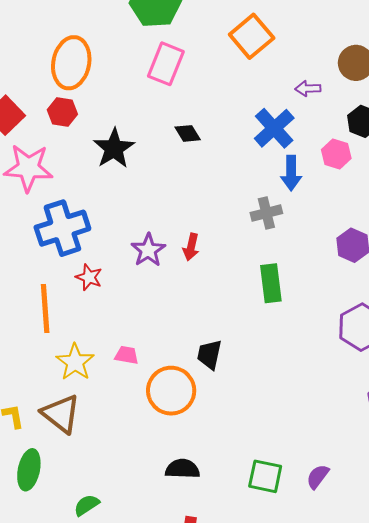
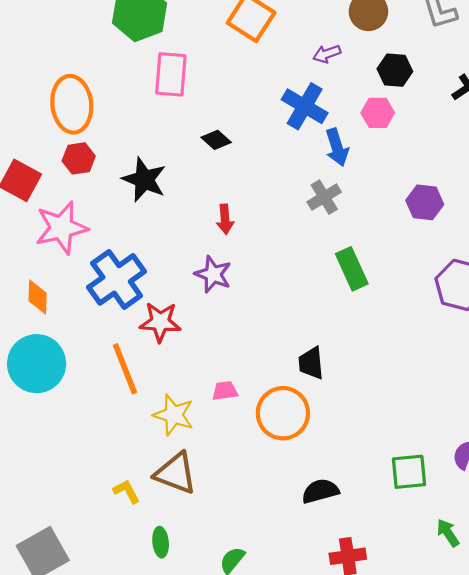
red arrow: (191, 247) -> (225, 219), moved
red star: (89, 277) -> (160, 322), size x1.4
green ellipse: (29, 470) -> (161, 542), size x0.7

